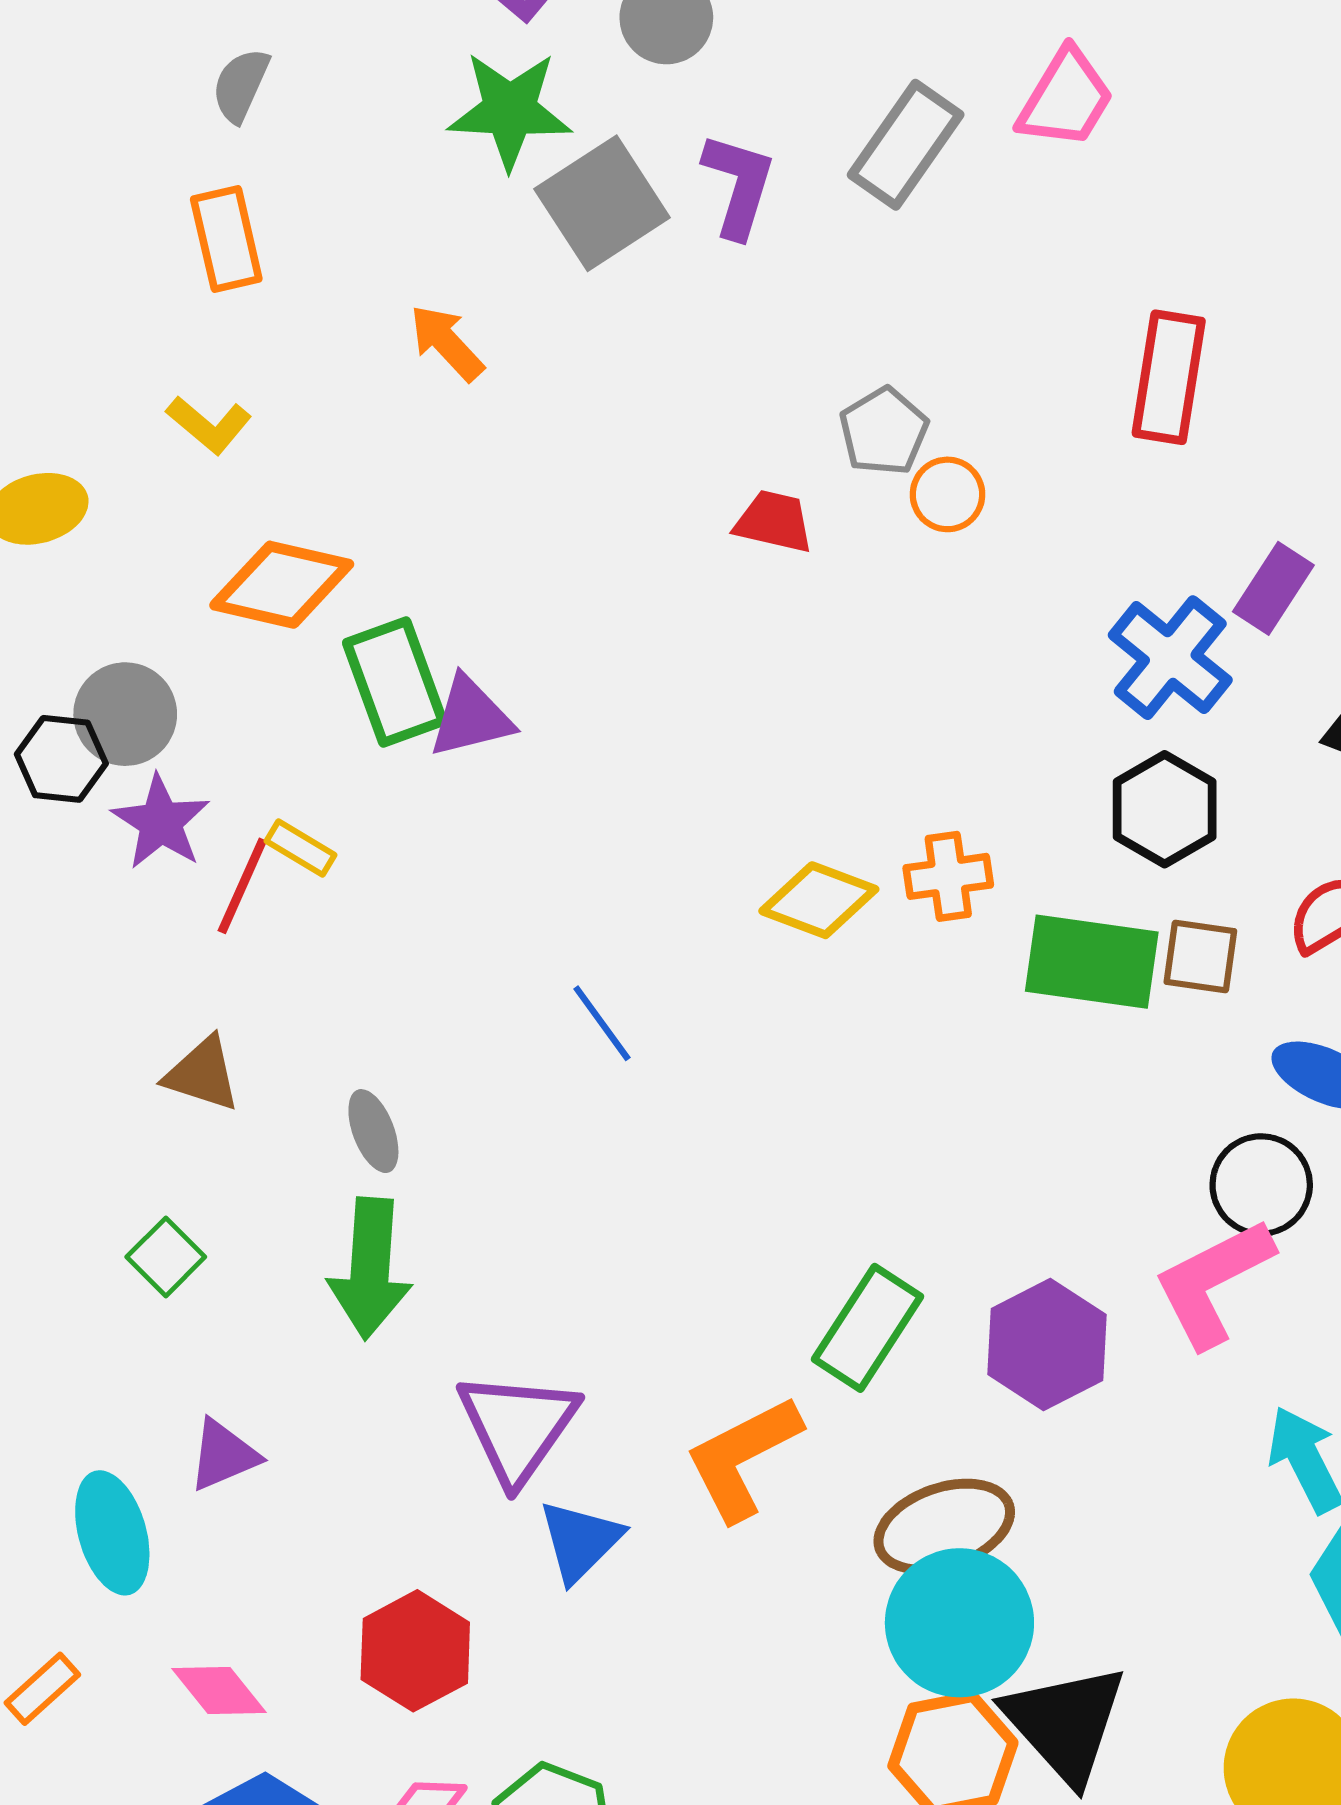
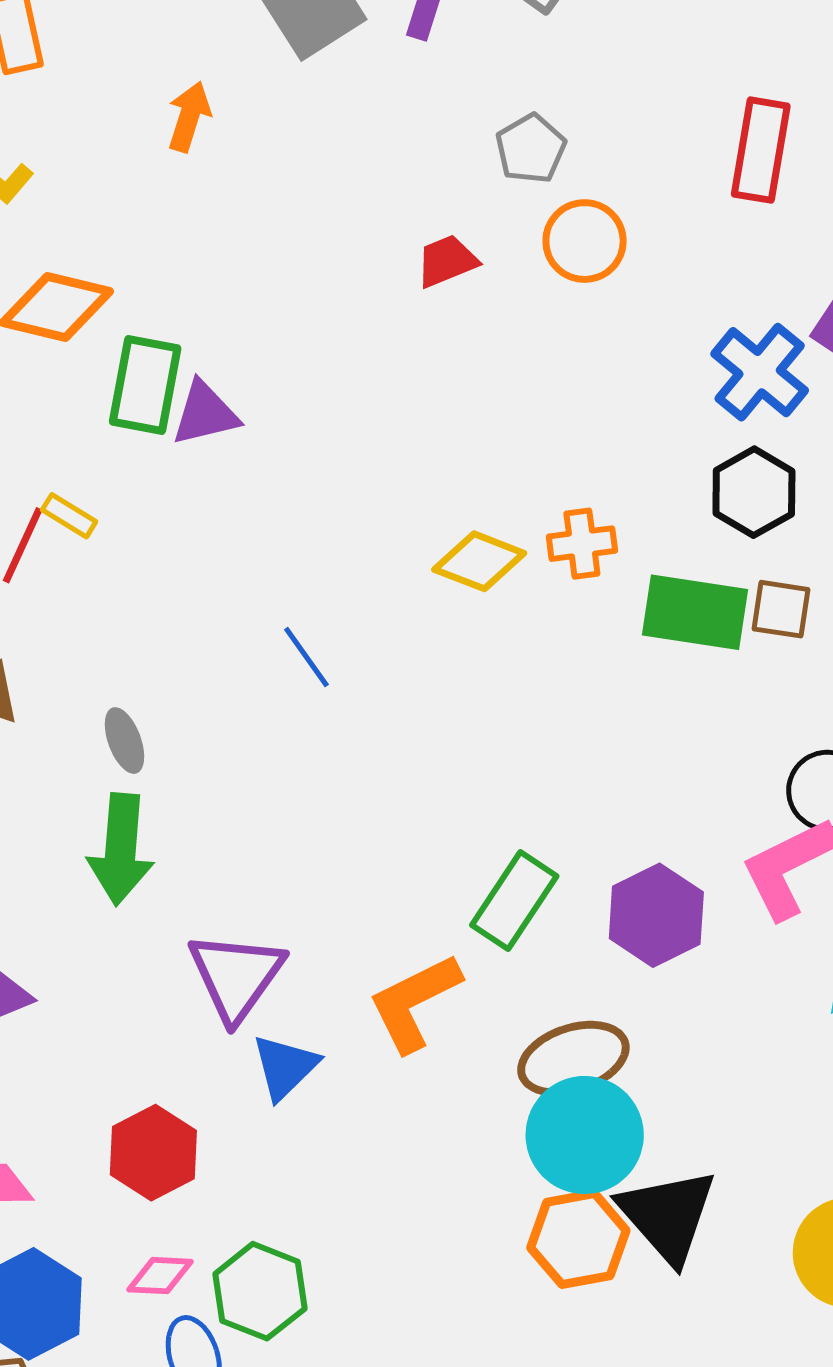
orange arrow: (447, 343) -> (189, 117), turned 60
gray pentagon: (884, 431) -> (531, 149), moved
orange circle: (947, 494) -> (585, 241), size x1.4
red trapezoid: (774, 522) -> (447, 261), turned -36
green rectangle: (395, 682) -> (145, 385), turned 30

